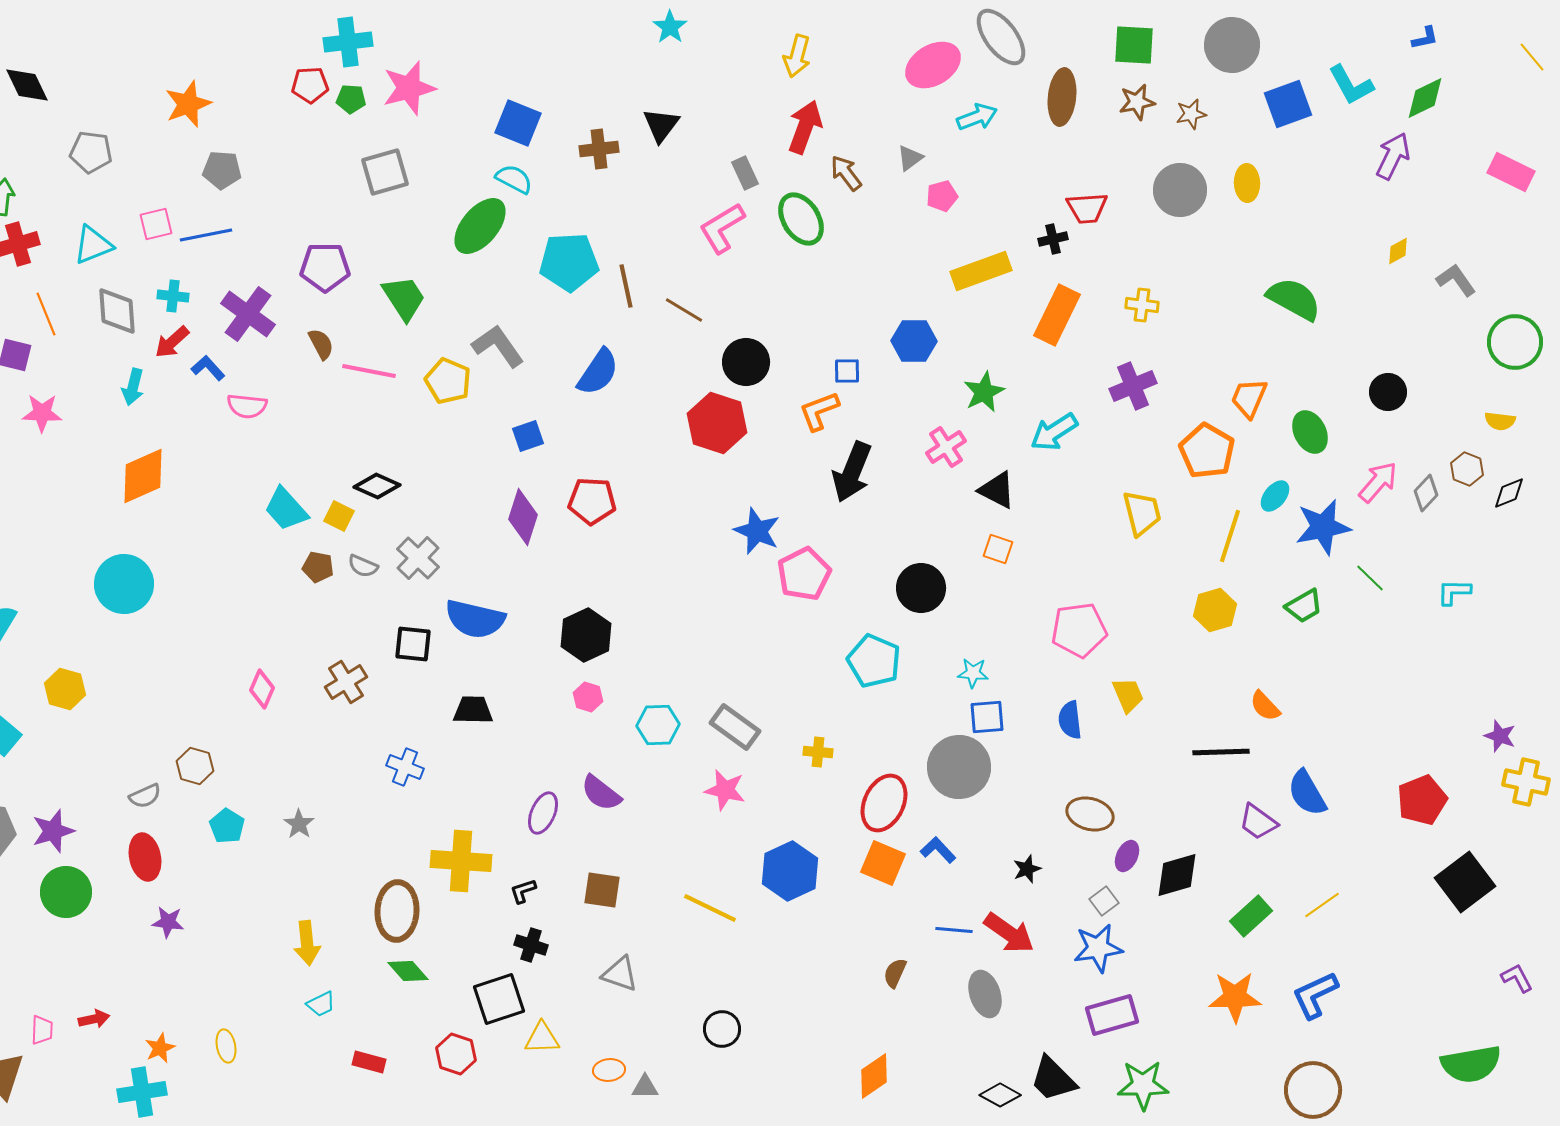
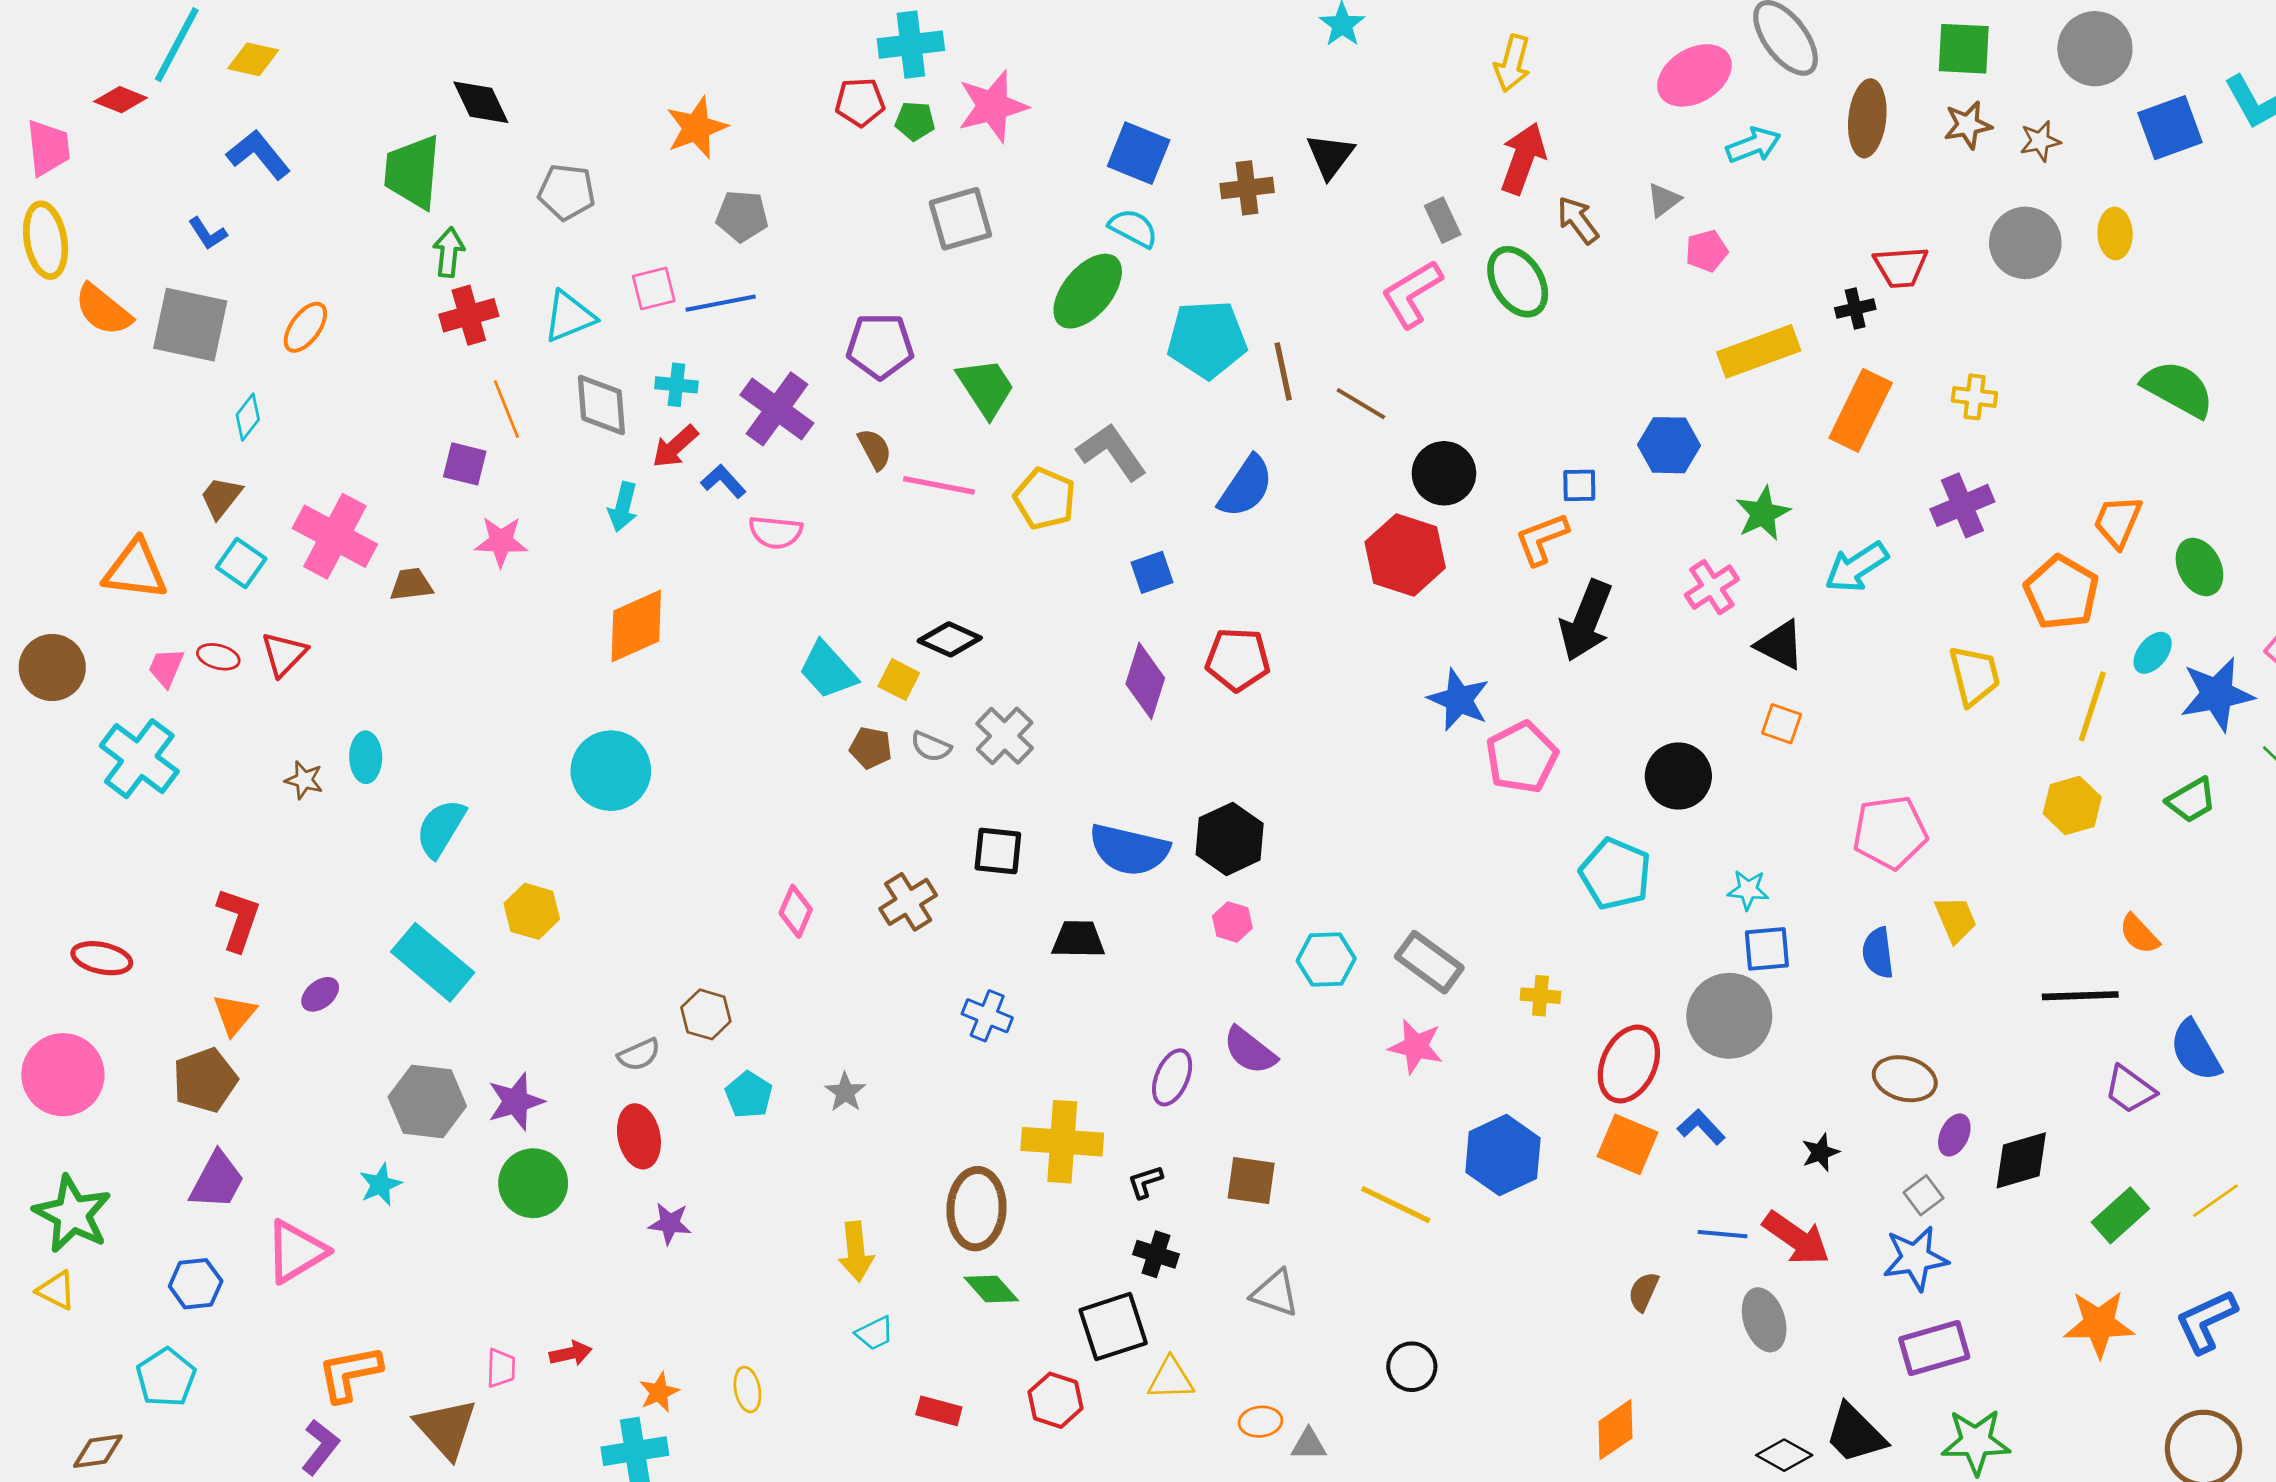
blue semicircle: (475, 619) -> (1129, 850), moved

